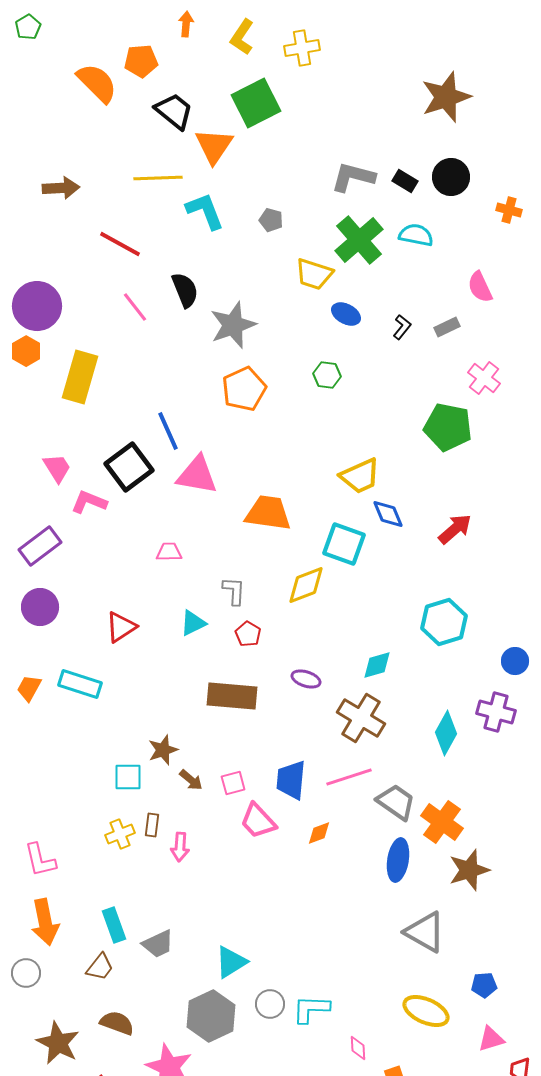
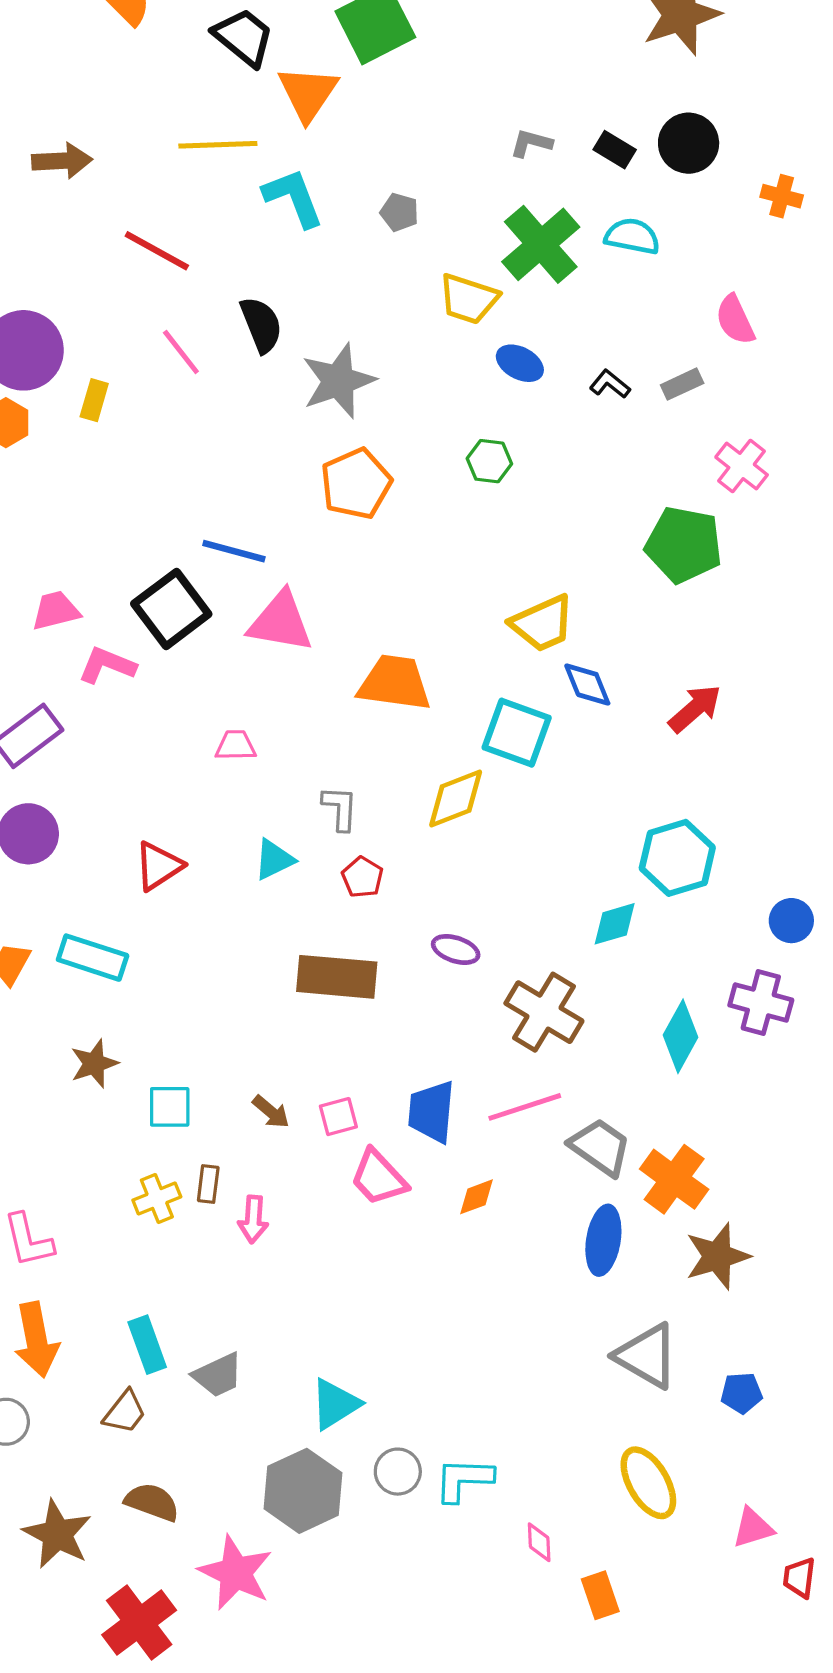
gray L-shape: (353, 177) -> (531, 143), size x0.6
black L-shape: (402, 327) -> (610, 384), turned -90
yellow rectangle: (80, 377) -> (94, 400), moved, size x0.5
blue line: (168, 431) -> (234, 551), turned -51
pink trapezoid: (57, 468) -> (56, 611), turned -72
cyan diamond: (377, 665) -> (615, 924), moved
brown star: (163, 750) -> (94, 1064), moved
blue pentagon: (484, 985) -> (742, 1393), moved
yellow ellipse: (426, 1011) -> (648, 1483), turned 36

